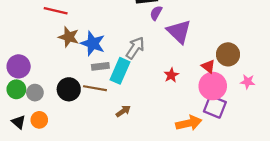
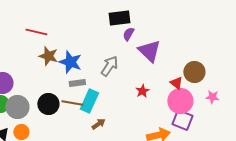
cyan rectangle: (120, 71) -> (89, 101), moved
gray circle: (35, 93) -> (17, 107), size x1.5

